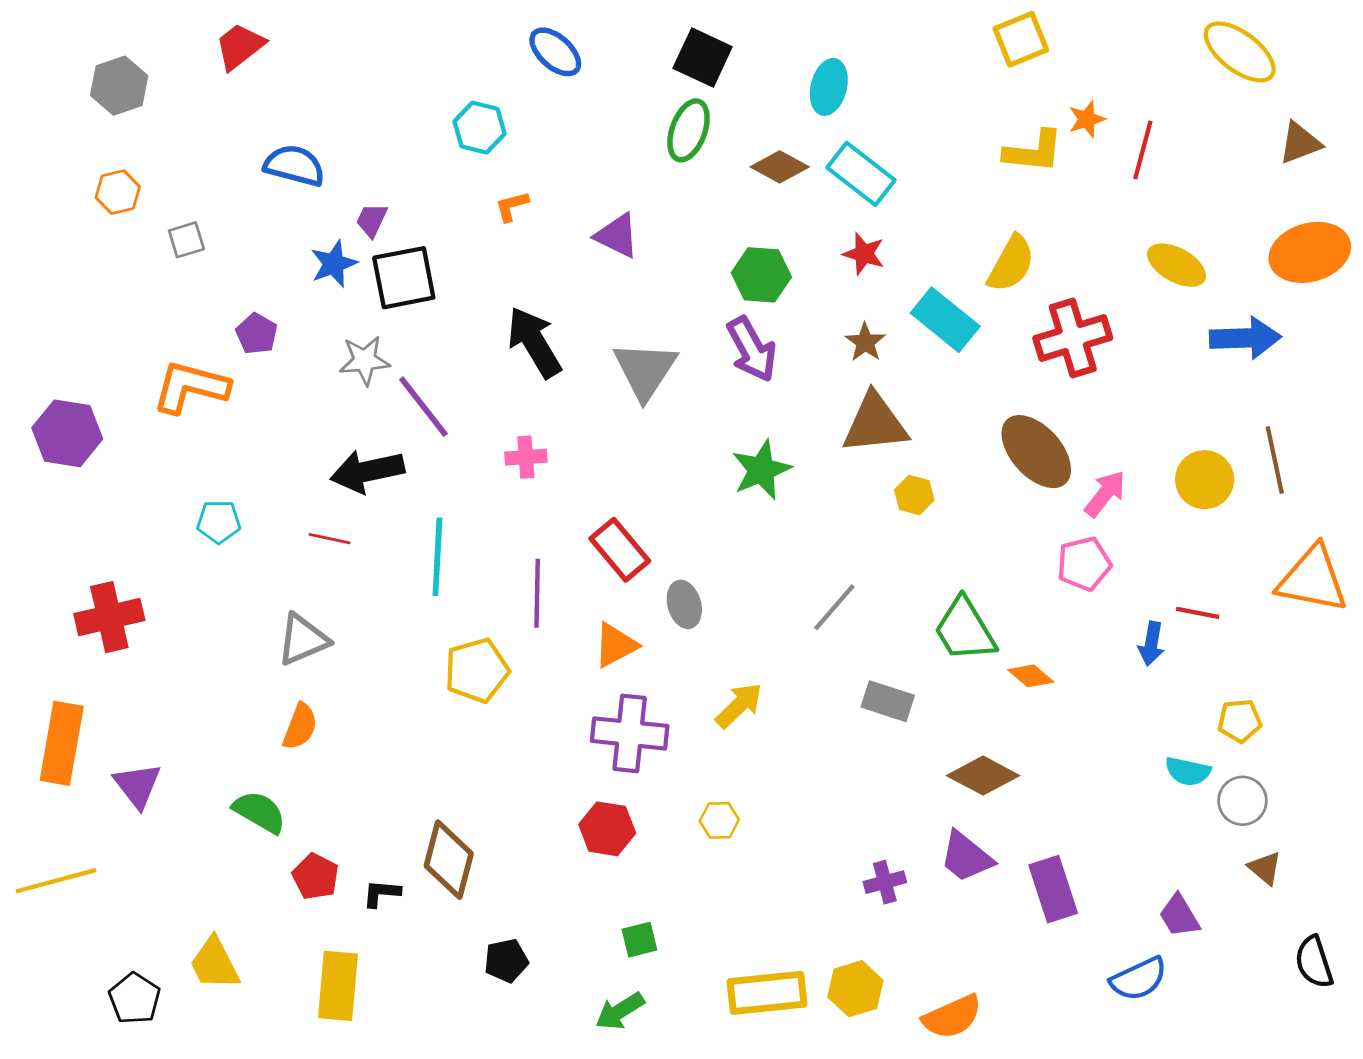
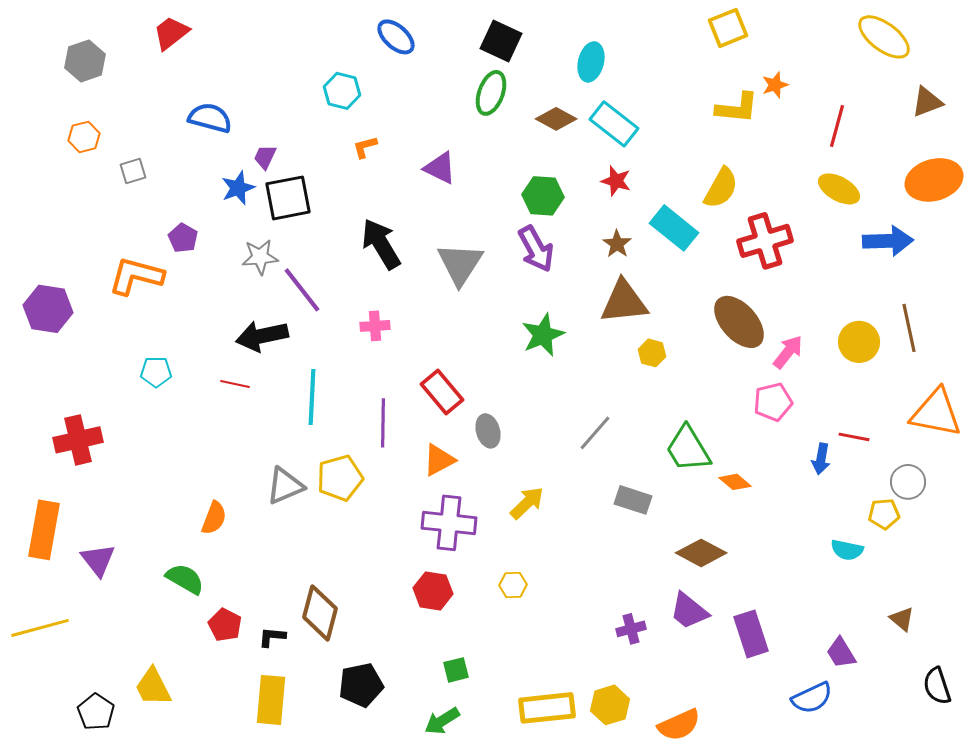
red line: (1143, 150) -> (837, 126), moved
gray triangle: (303, 639) -> (285, 486), moved
gray circle: (1242, 801) -> (908, 482), moved
black pentagon: (506, 961) -> (361, 685), size x1.4
yellow rectangle: (338, 986) -> (271, 700), moved

